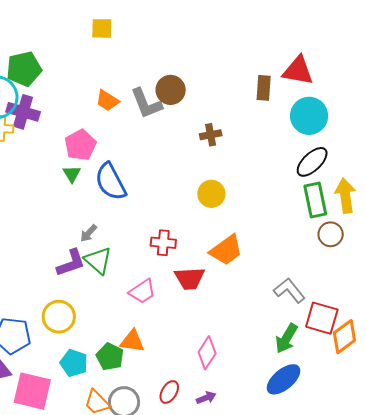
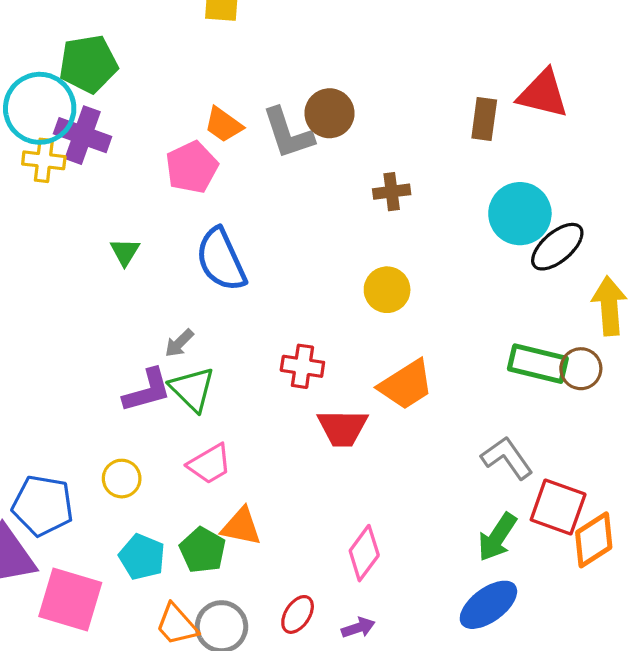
cyan circle: (309, 116) -> (520, 214), moved
pink pentagon: (80, 145) -> (192, 167), moved
green triangle: (72, 174) -> (125, 252), moved
green rectangle: (315, 200) -> (538, 364), moved, turned -68
pink trapezoid: (142, 291) -> (210, 464), moved
yellow circle: (59, 317) -> (122, 479), size x0.7

